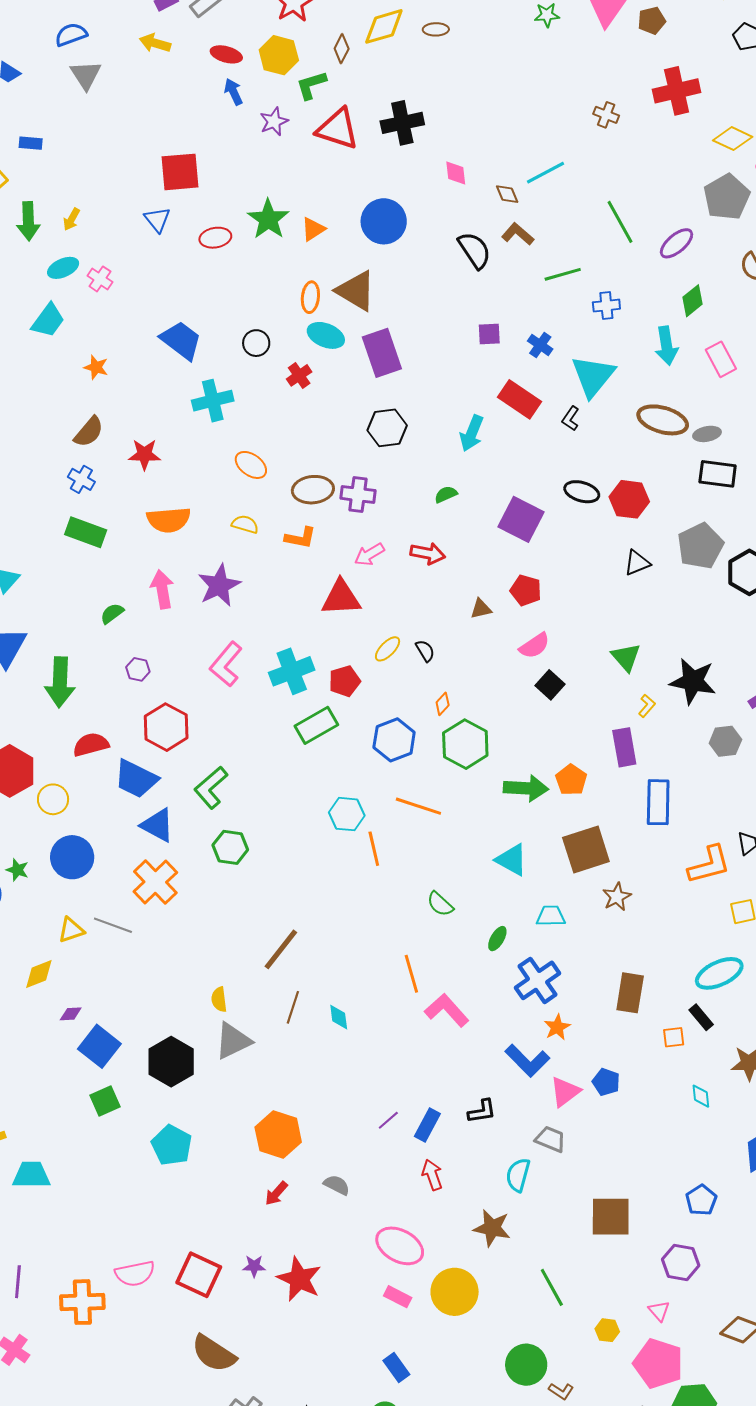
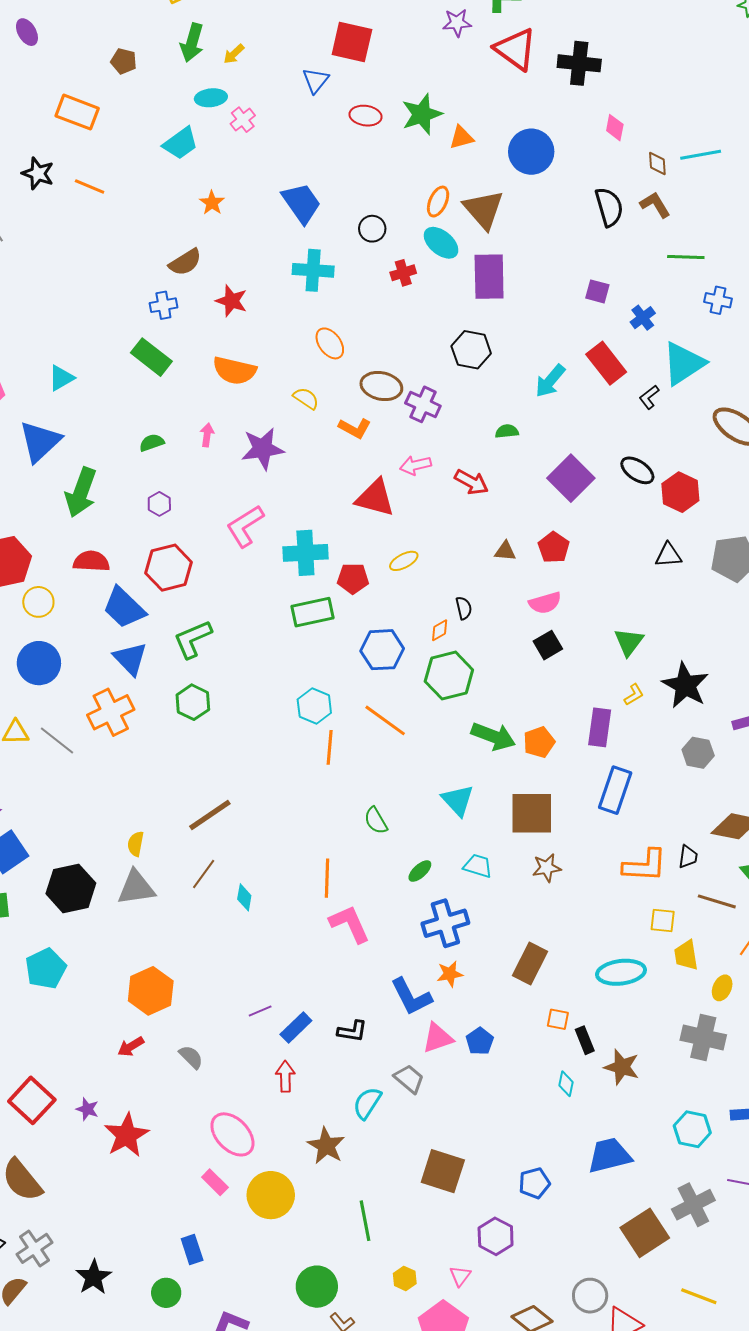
blue cross: (81, 479) -> (163, 305), turned 32
pink arrow: (162, 589) -> (207, 435), size x0.6
black semicircle: (425, 651) -> (464, 608), moved
black rectangle: (701, 1017) -> (585, 1040), moved

